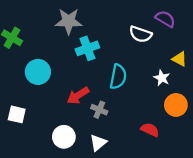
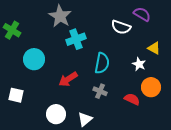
gray star: (69, 21) -> (60, 16), turned 30
gray cross: (99, 110) -> (100, 91), moved
red semicircle: (150, 130) -> (132, 99), moved

